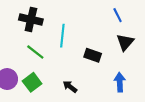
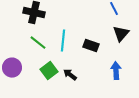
cyan line: (62, 36) -> (63, 41), moved
green square: (32, 82) -> (49, 71), moved

